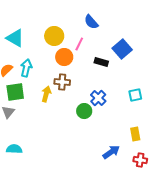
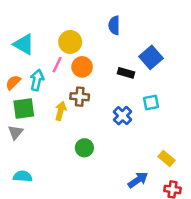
blue semicircle: (91, 22) -> (114, 25), turned 42
pink line: (79, 44) -> (57, 65), moved
cyan square: (135, 95) -> (151, 103), moved
green circle: (84, 111) -> (84, 148), moved
yellow rectangle: (135, 134) -> (166, 158), turned -40

